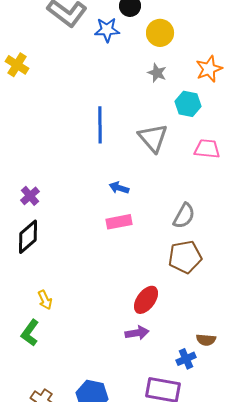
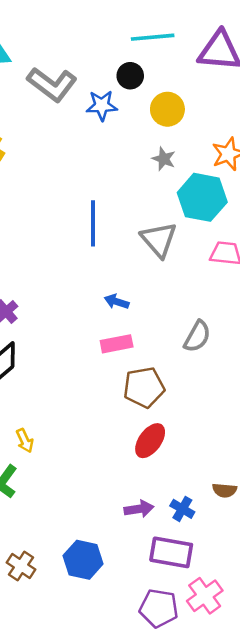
cyan hexagon: (188, 104) -> (202, 197), size x1.5
brown pentagon: (185, 257) -> (144, 387), moved
purple arrow: (137, 333) -> (139, 509), moved
blue cross: (186, 359) -> (182, 509), moved, turned -36

